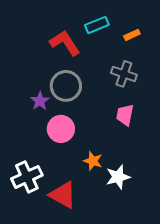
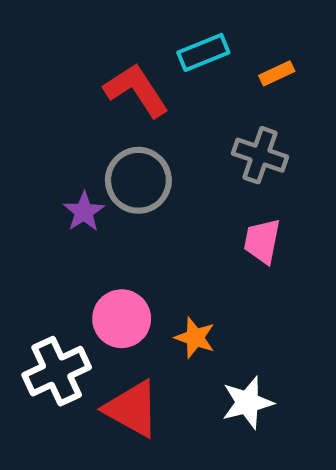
pink circle: (61, 129) -> (122, 319), moved
white star: (118, 177) -> (247, 403), moved

